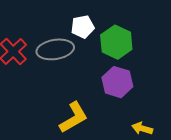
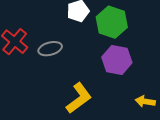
gray ellipse: (55, 49) -> (50, 49), moved, size x0.7

